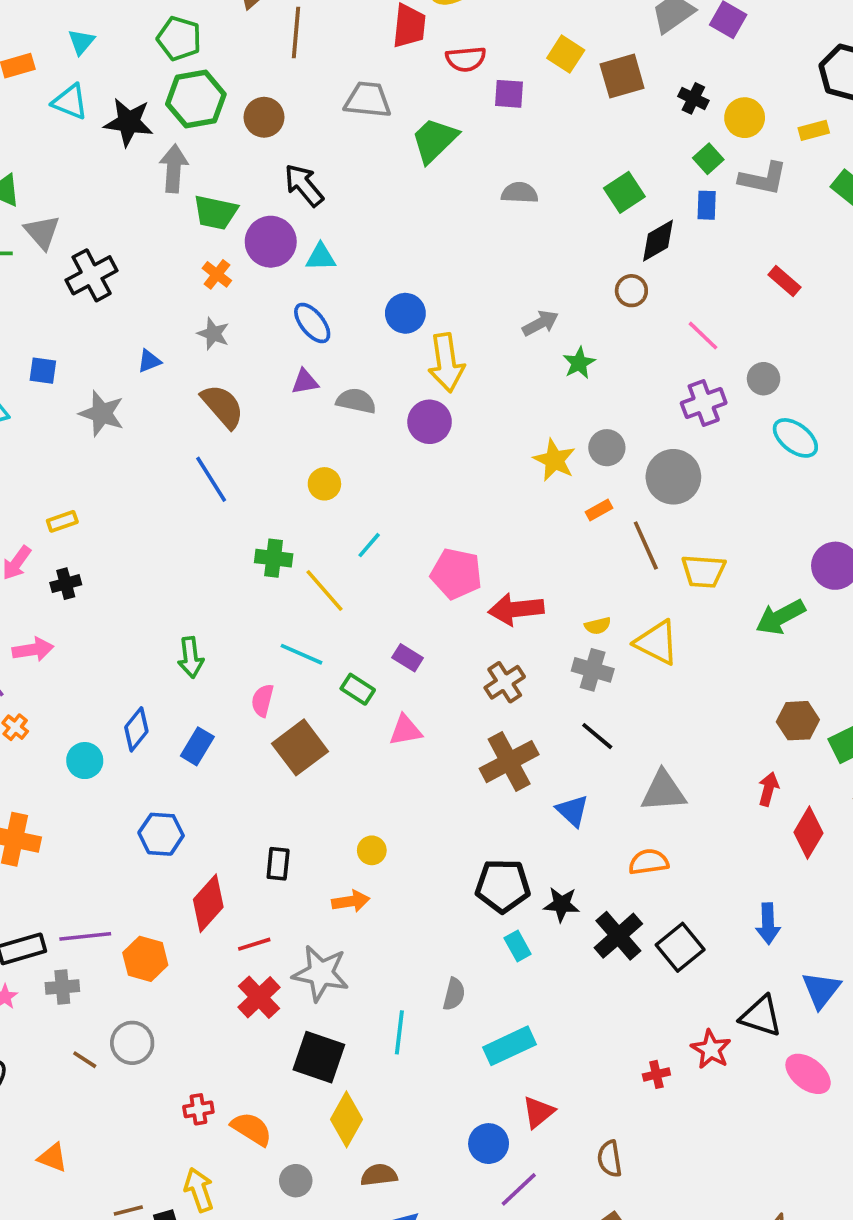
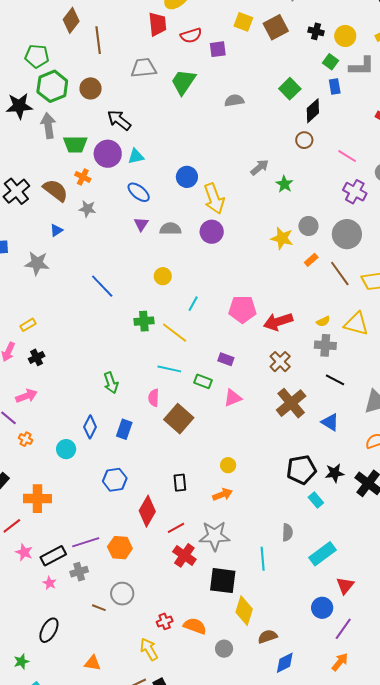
purple triangle: (305, 382) -> (141, 224), turned -35
purple cross: (704, 403) -> (355, 192), turned -30
brown semicircle: (223, 406) -> (55, 190), moved
yellow arrow: (199, 1190) -> (149, 649), moved

